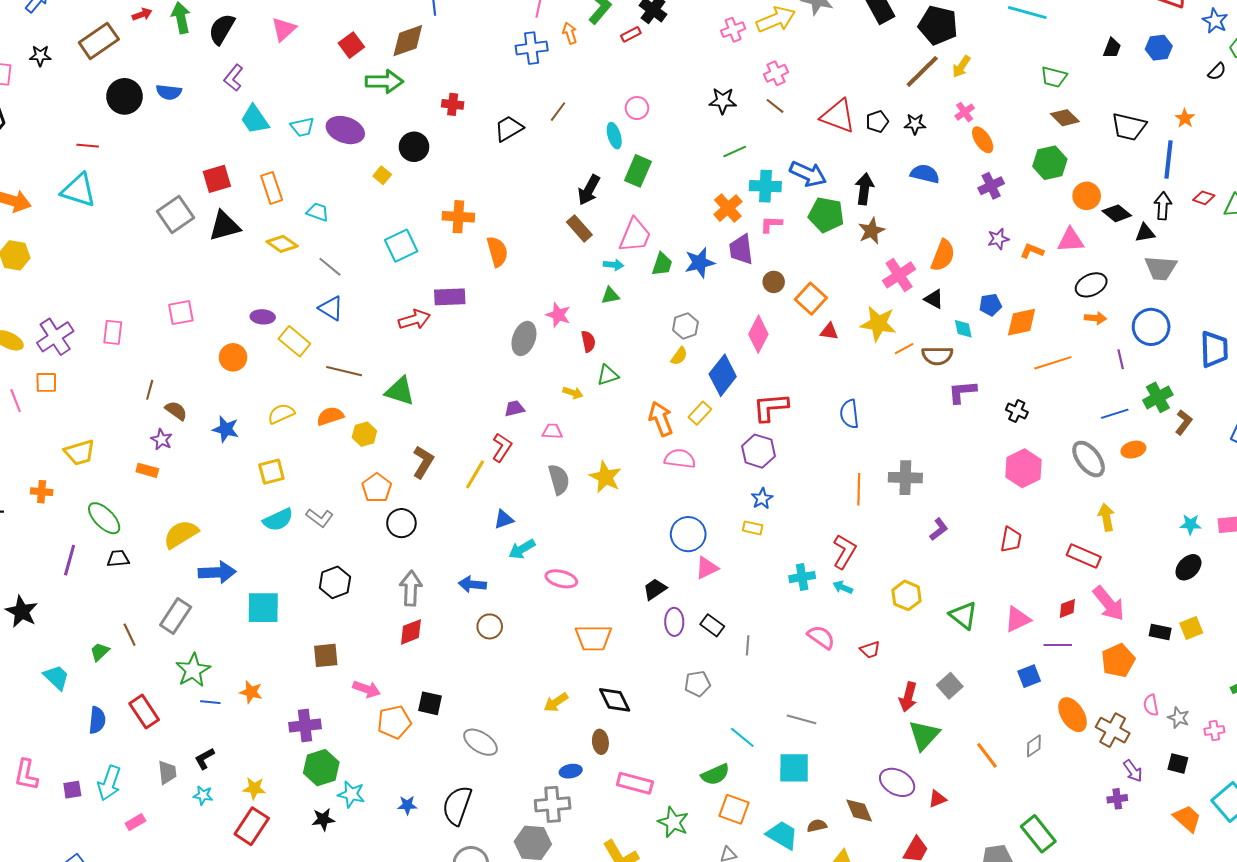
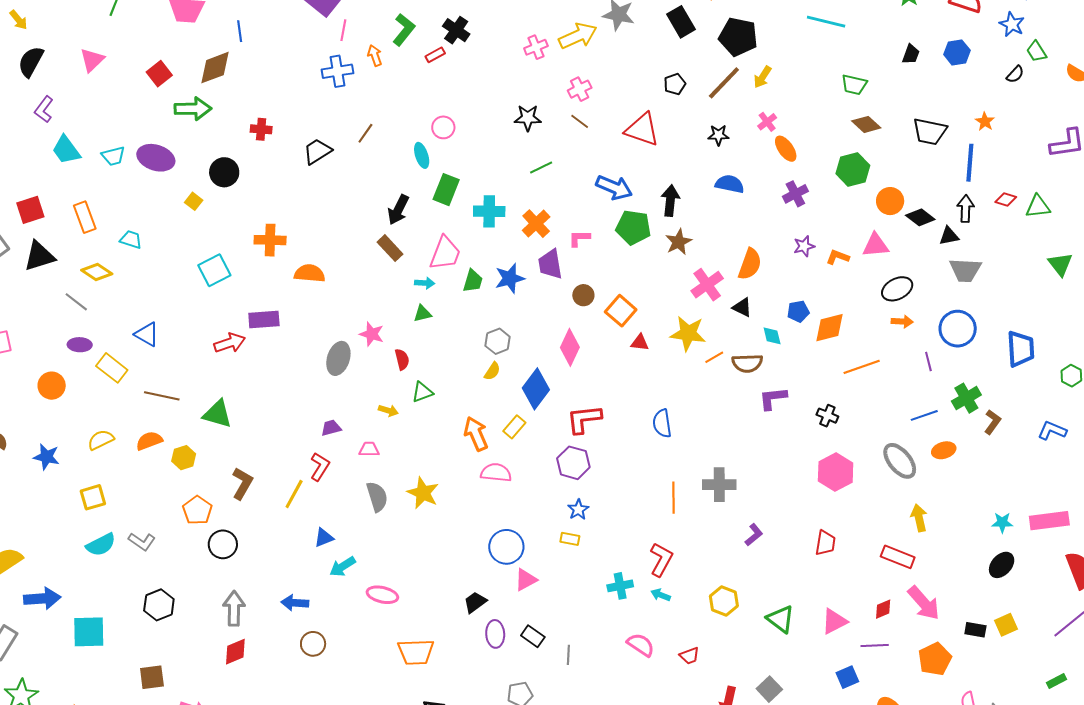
black pentagon: (877, 121) -> (675, 84), moved
cyan cross: (765, 186) -> (489, 211), moved
orange semicircle: (497, 252) -> (310, 273), turned -68
gray line: (330, 267) -> (76, 302), moved

